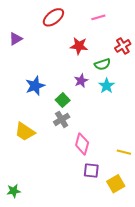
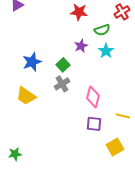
blue star: (35, 86) -> (32, 62), moved
pink diamond: (82, 144) -> (93, 97), moved
purple square: (91, 170) -> (94, 124), moved

